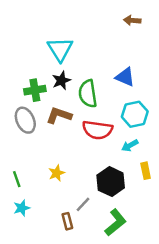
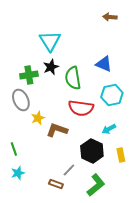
brown L-shape: (59, 115) -> (57, 130), moved
cyan arrow: (130, 145) -> (109, 129), moved
yellow rectangle: (146, 171) -> (121, 155), moved
yellow star: (57, 173) -> (38, 118), moved
brown rectangle: (67, 221) -> (56, 184), turned -56

